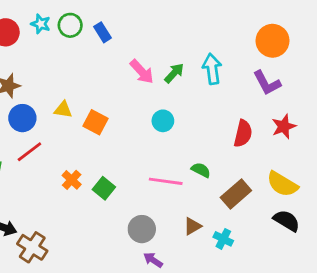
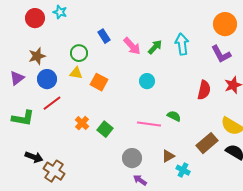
green circle: (70, 25) -> (79, 53), moved
blue rectangle: (102, 32) -> (104, 36), moved
brown rectangle: (236, 194) -> (207, 143), moved
cyan cross: (223, 239) -> (183, 170), moved

